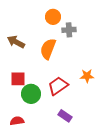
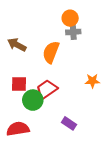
orange circle: (53, 17) -> (70, 18), moved
red trapezoid: (58, 86) -> (47, 89), moved
red semicircle: (17, 121) -> (18, 129), size x1.5

